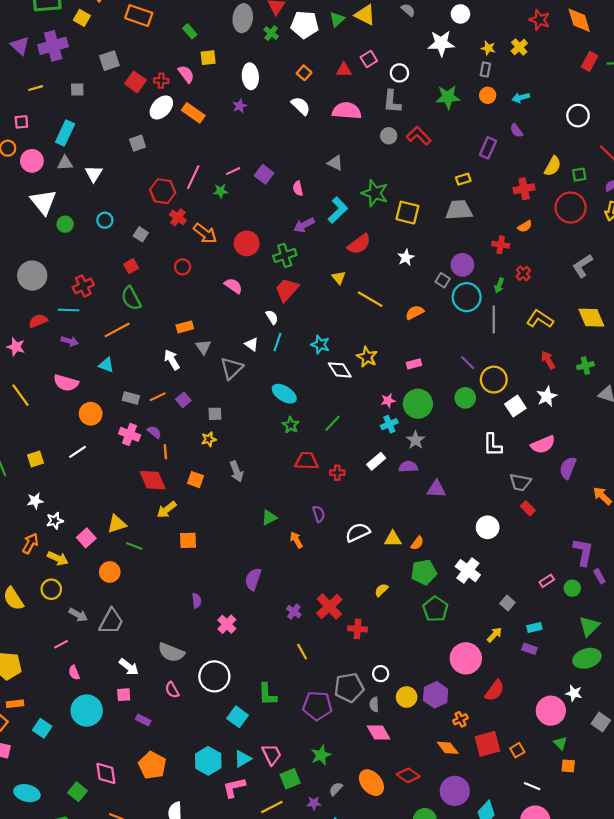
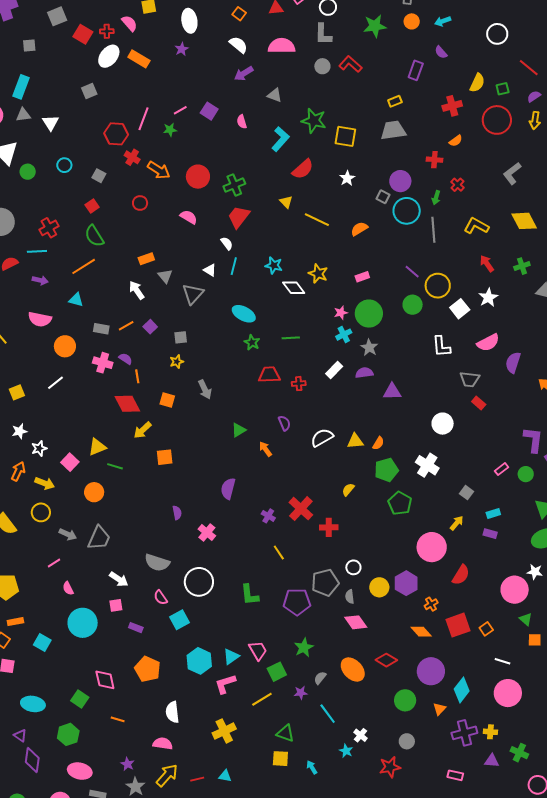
purple arrow: (304, 225) -> (244, 74), moved
green line: (333, 423) -> (291, 338), turned 48
cyan square: (238, 717) -> (179, 620), moved, turned 30

